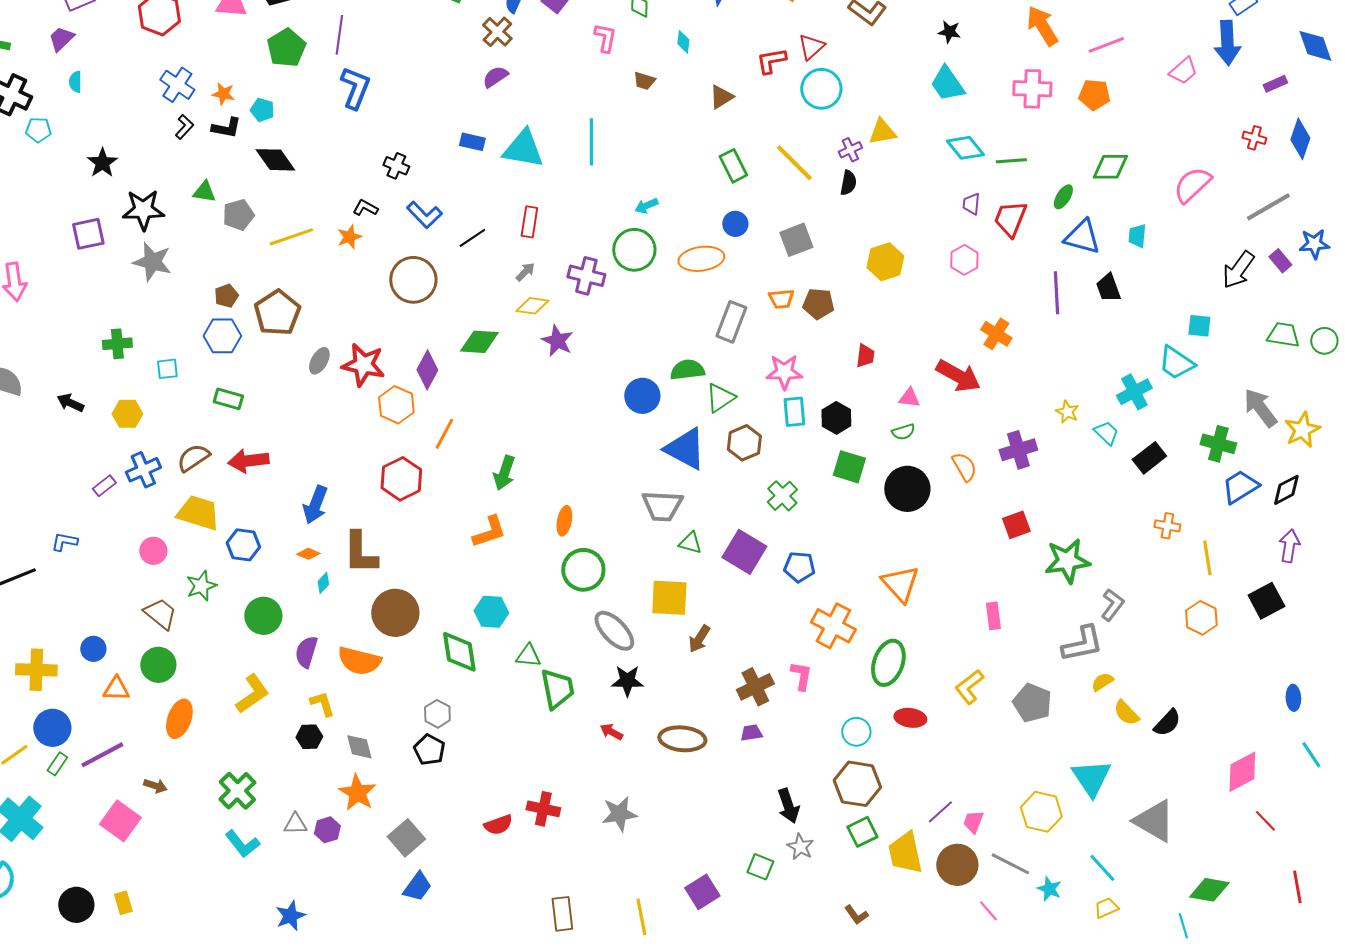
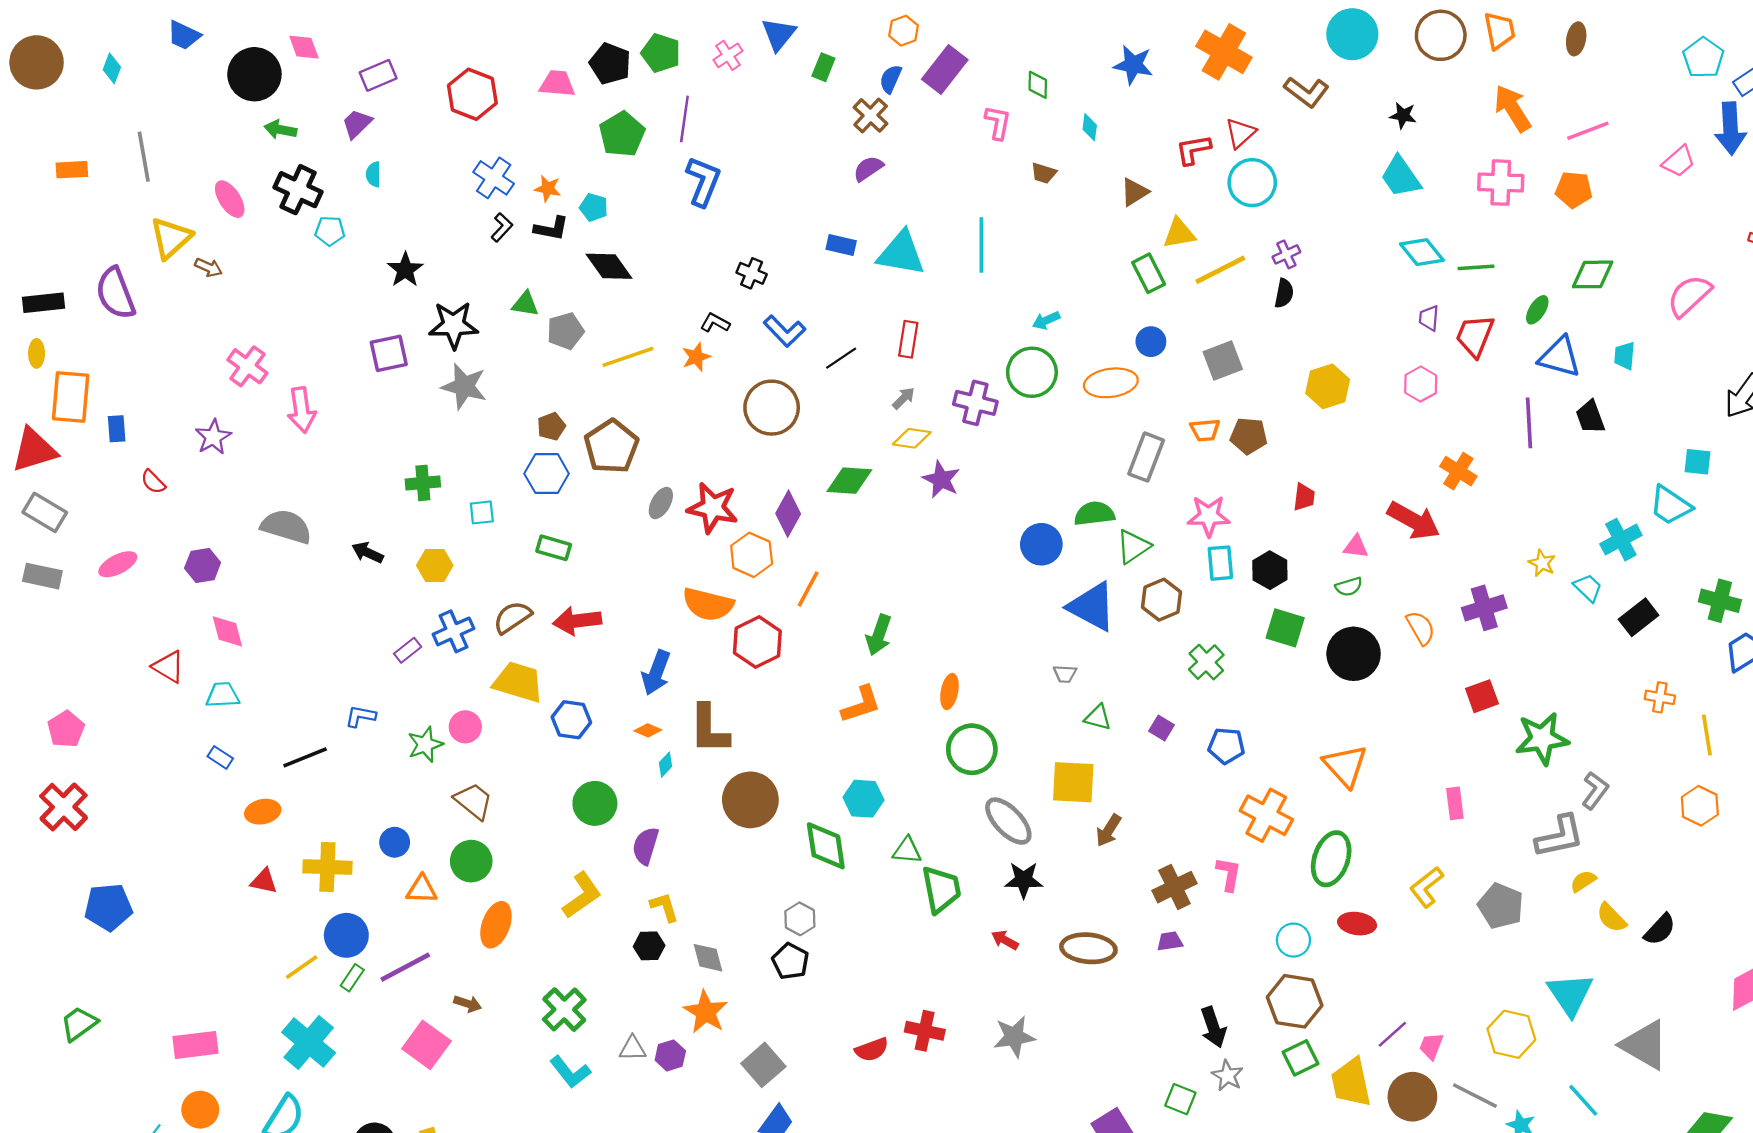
yellow triangle: (882, 132) -> (1179, 233), moved
yellow line: (794, 163) -> (1220, 270), turned -72
gray trapezoid: (662, 506) -> (1065, 674), size x0.5
purple square: (744, 552) -> (1162, 728), size x0.5
green star: (201, 586) -> (425, 744), moved
orange semicircle: (359, 661) -> (708, 604), moved

